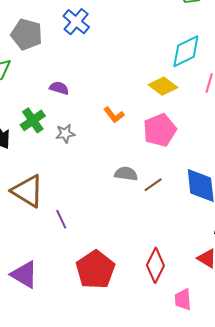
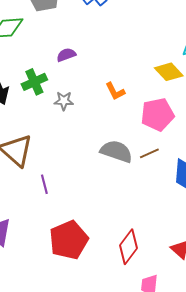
purple semicircle: (59, 88) -> (66, 55), turned -48
gray semicircle: (126, 174) -> (116, 151), size x1.4
brown line: (153, 185) -> (149, 153), moved

